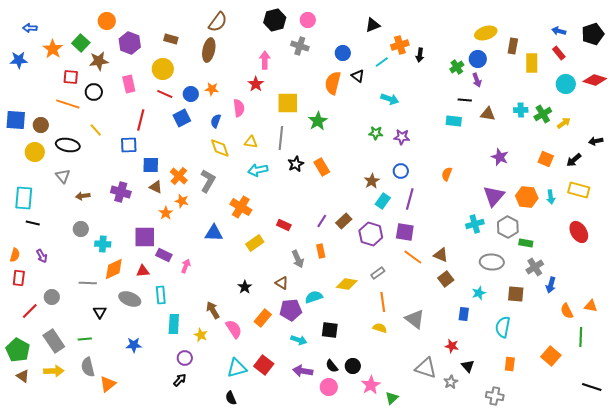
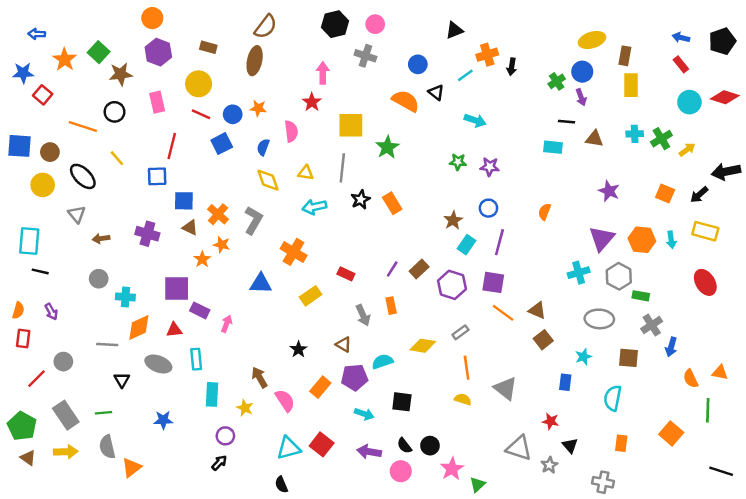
orange circle: (107, 21) -> (152, 18), moved
yellow rectangle: (532, 63) -> (631, 85), moved
red square: (71, 77) -> (43, 95), moved, turned 35
orange semicircle: (333, 83) -> (406, 101), turned 105
black arrow: (596, 141) -> (726, 172), size x1.6
black ellipse: (68, 145) -> (83, 176), turned 35

